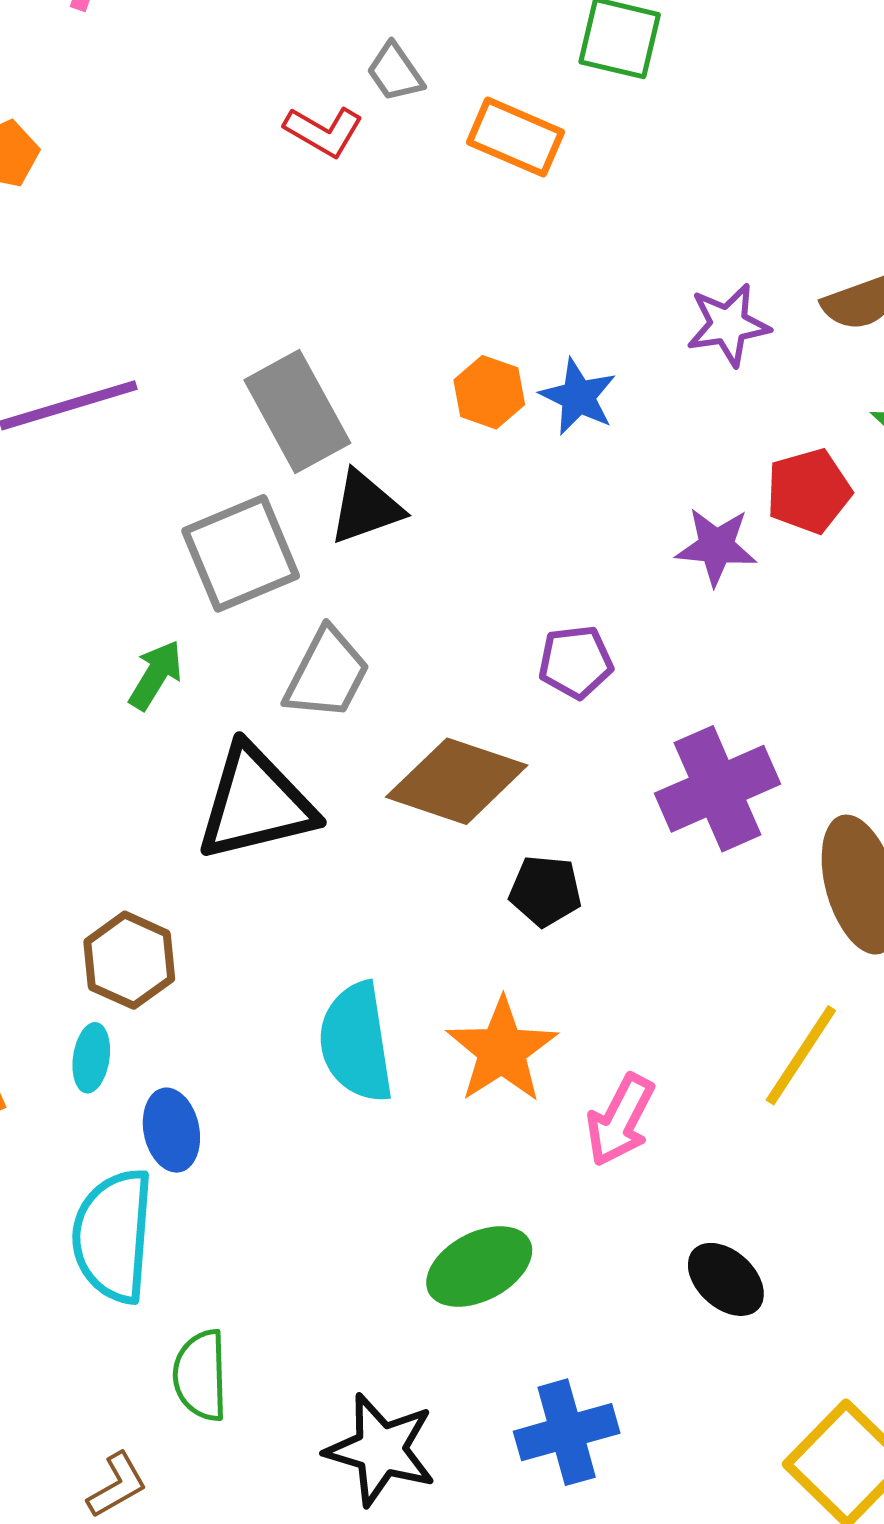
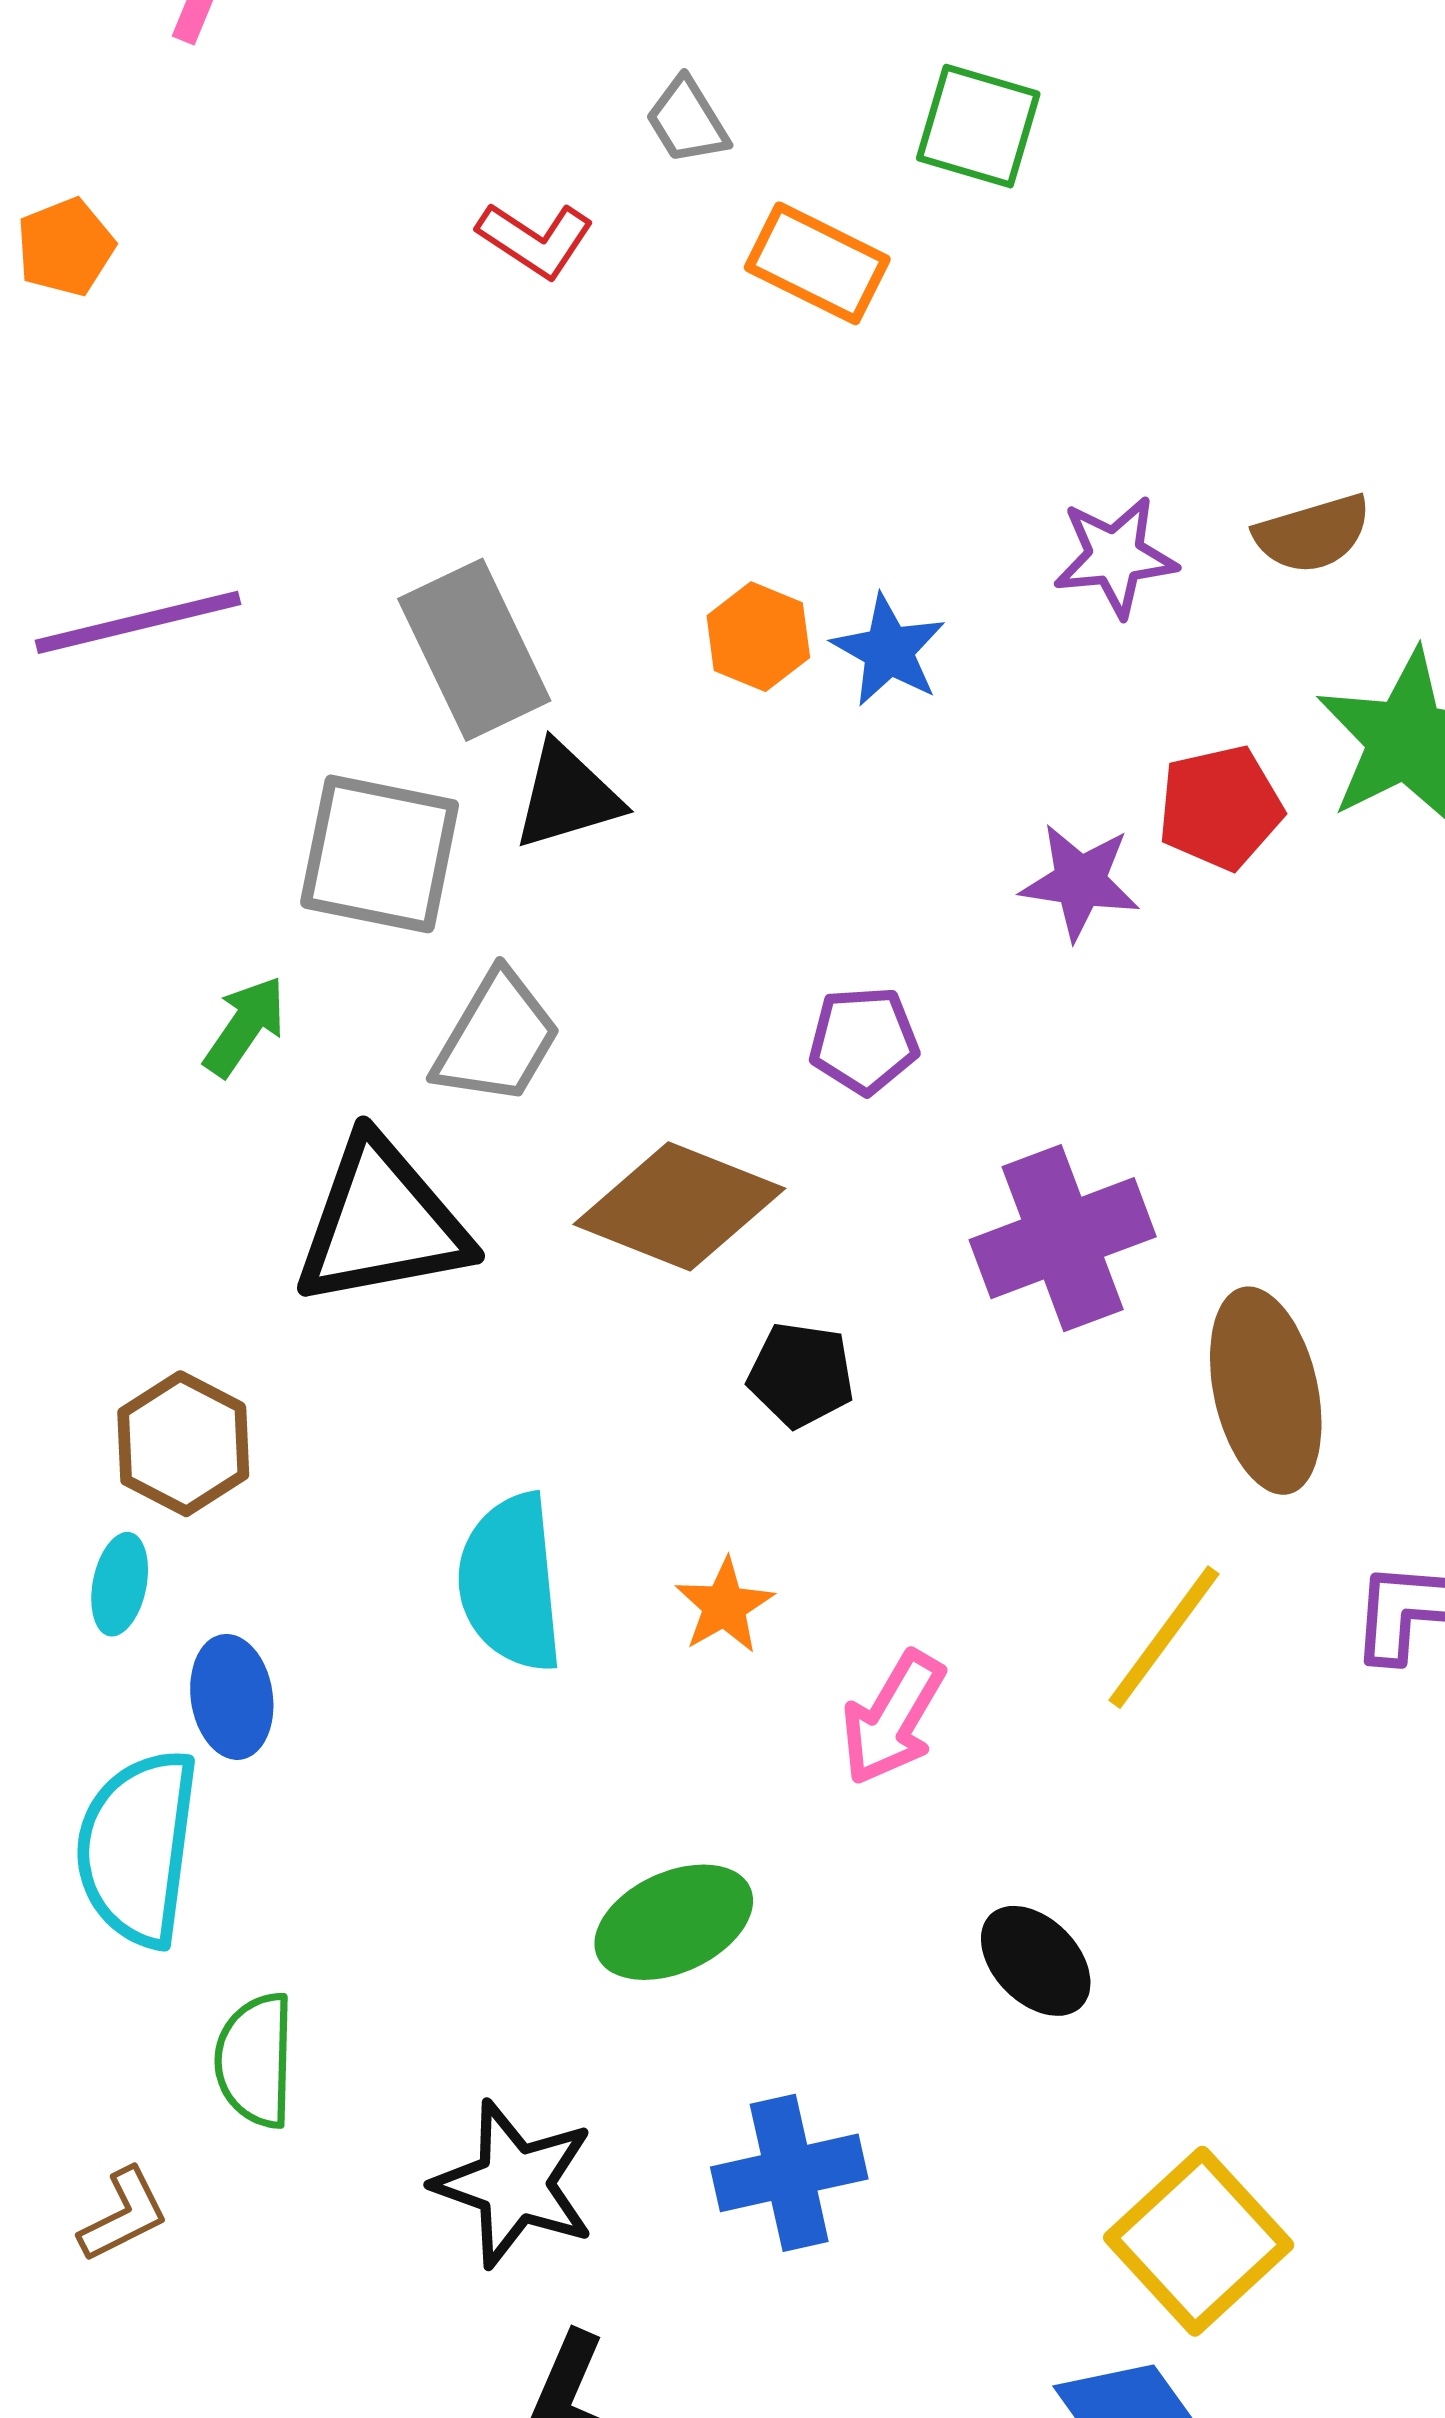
gray trapezoid: (395, 72) -> (687, 121), moved
gray square: (241, 553) -> (380, 854), turned 31
orange star: (502, 1050) -> (724, 1606), size x0.6

